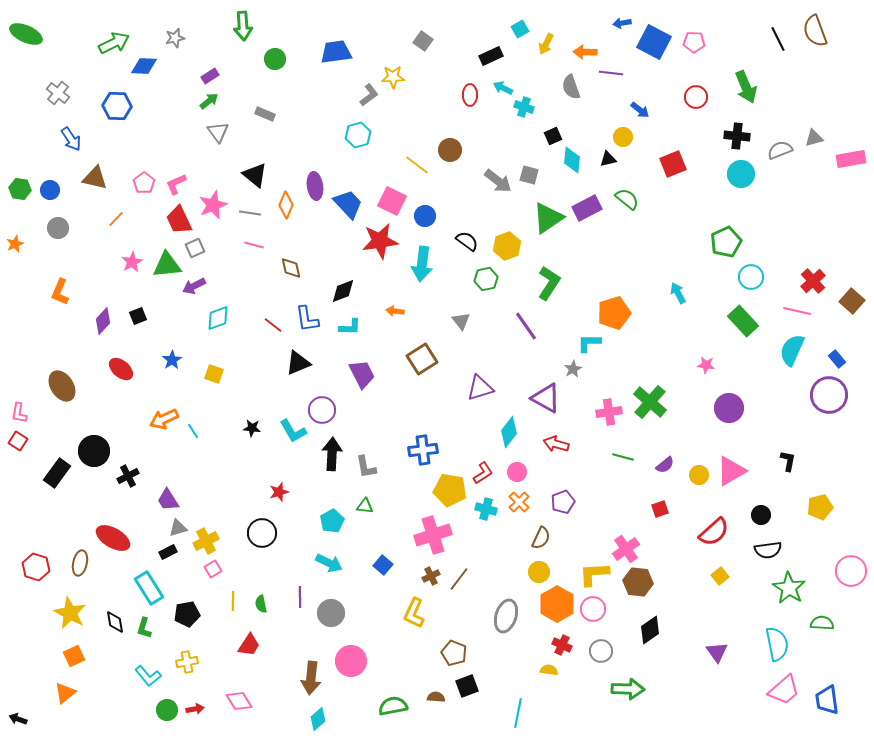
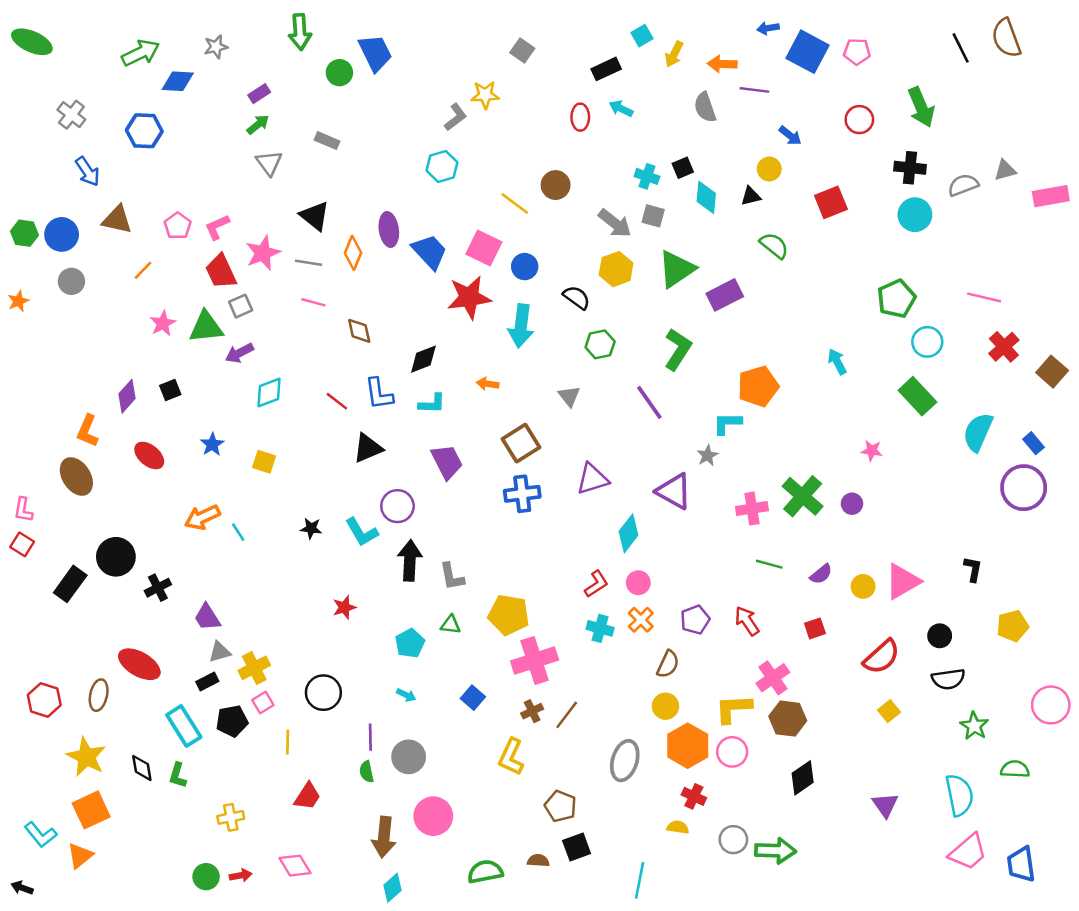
blue trapezoid: (336, 52) -> (375, 53), moved, turned 72
cyan cross: (524, 107) -> (647, 176), moved
blue circle: (50, 190) -> (62, 234), size x1.4
purple rectangle: (587, 208) -> (725, 295), moved
yellow hexagon: (507, 246) -> (616, 269), moved
orange L-shape: (60, 292) -> (87, 431), moved
pink line: (797, 311) -> (984, 297), moved
purple circle: (729, 408) -> (852, 504), moved, size x0.6
red arrow: (556, 444) -> (747, 621), moved, turned 40
blue cross: (423, 450) -> (522, 494), moved
yellow pentagon: (450, 490) -> (509, 615), moved
black circle: (262, 533) -> (323, 693), moved
cyan arrow: (329, 563) -> (406, 695), size x0.6
green star: (789, 588) -> (974, 726), size x0.7
green semicircle: (261, 604) -> (367, 772), moved
black pentagon: (187, 614) -> (232, 721), moved
gray circle: (601, 651) -> (733, 840), moved
orange square: (74, 656) -> (91, 810), size x1.4
cyan L-shape: (148, 676) -> (41, 835), moved

